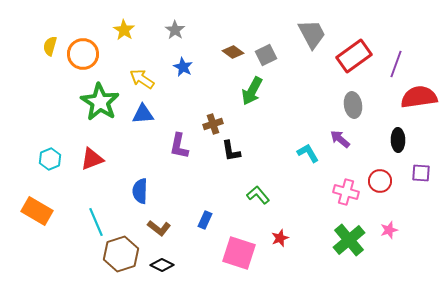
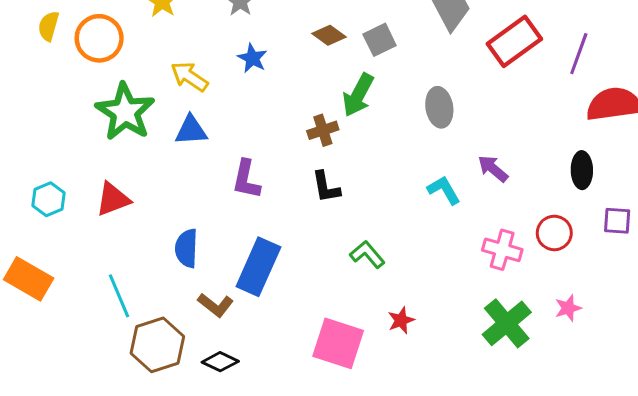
gray ellipse: (353, 105) -> (439, 107), moved
brown cross: (213, 124) -> (323, 130), moved
blue rectangle: (205, 220) -> (258, 267), moved, size x2.0

